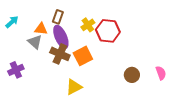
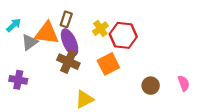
orange triangle: (41, 29) -> (47, 33), size x1.6
gray triangle: (35, 42) -> (30, 42), moved, turned 42
orange square: (83, 56) -> (108, 64), moved
purple cross: (16, 70) -> (18, 80), turned 35

